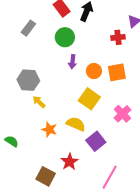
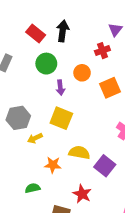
orange circle: (94, 71) -> (82, 73), moved
yellow square: (89, 99) -> (61, 118), moved
yellow arrow: (39, 102) -> (35, 138), turned -56
green semicircle: (12, 141) -> (33, 188), moved, turned -32

